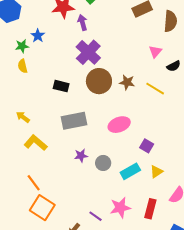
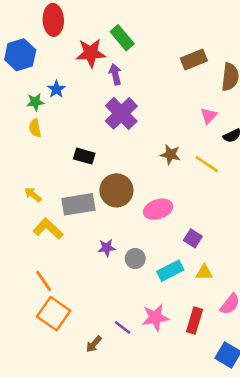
brown circle: (99, 81) -> (116, 190), moved
gray rectangle: (74, 121) -> (78, 204), moved
yellow triangle: (156, 172) -> (204, 272), turned 32

